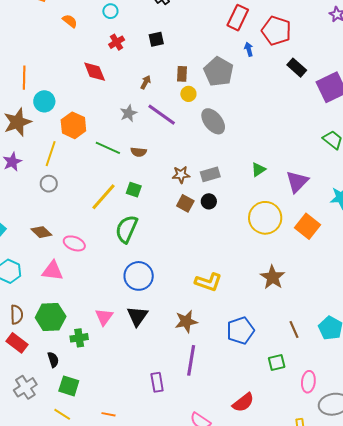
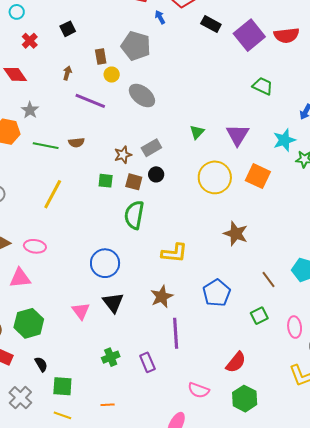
gray star: (128, 113) -> (30, 110), moved
green square: (134, 190) -> (106, 181), moved
green semicircle: (127, 229) -> (134, 215), moved
green cross: (79, 338) -> (111, 357), moved

